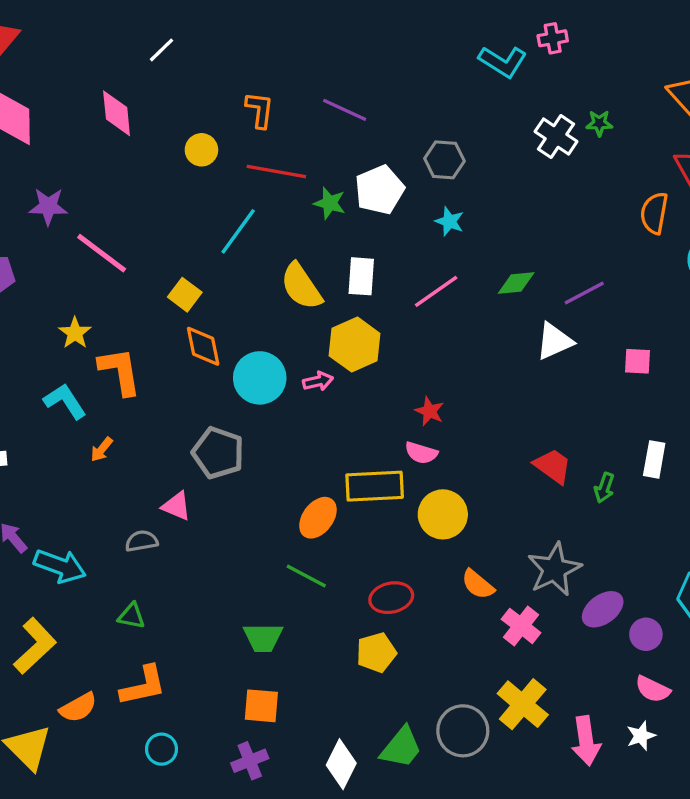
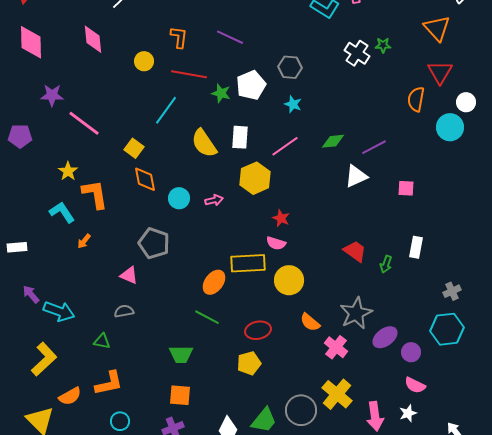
yellow hexagon: (355, 345) -> (255, 178), moved
cyan circle: (260, 378) -> (179, 198), size x0.7
gray semicircle: (142, 541) -> (124, 311), moved

